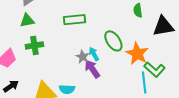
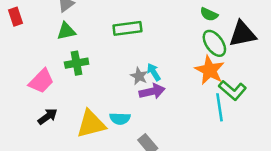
green semicircle: (138, 10) -> (209, 14), turned -56
green ellipse: (113, 41) -> (214, 43), moved
purple arrow: (92, 69) -> (152, 91), turned 114

